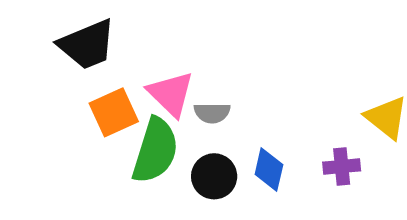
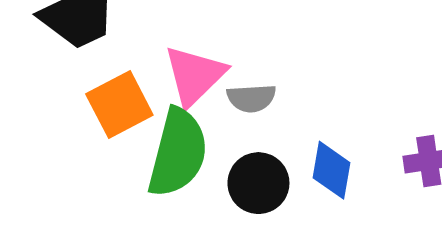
pink triangle: (171, 94) -> (195, 76), turned 34

